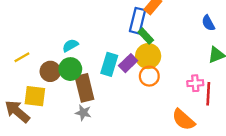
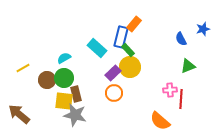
cyan rectangle: (109, 64) -> (97, 48), moved, turned -66
orange circle: (149, 76) -> (114, 93), moved
brown rectangle: (84, 88) -> (76, 94), size x0.7
yellow square: (35, 96) -> (64, 101), moved
gray star: (83, 113) -> (75, 115), size x1.6

